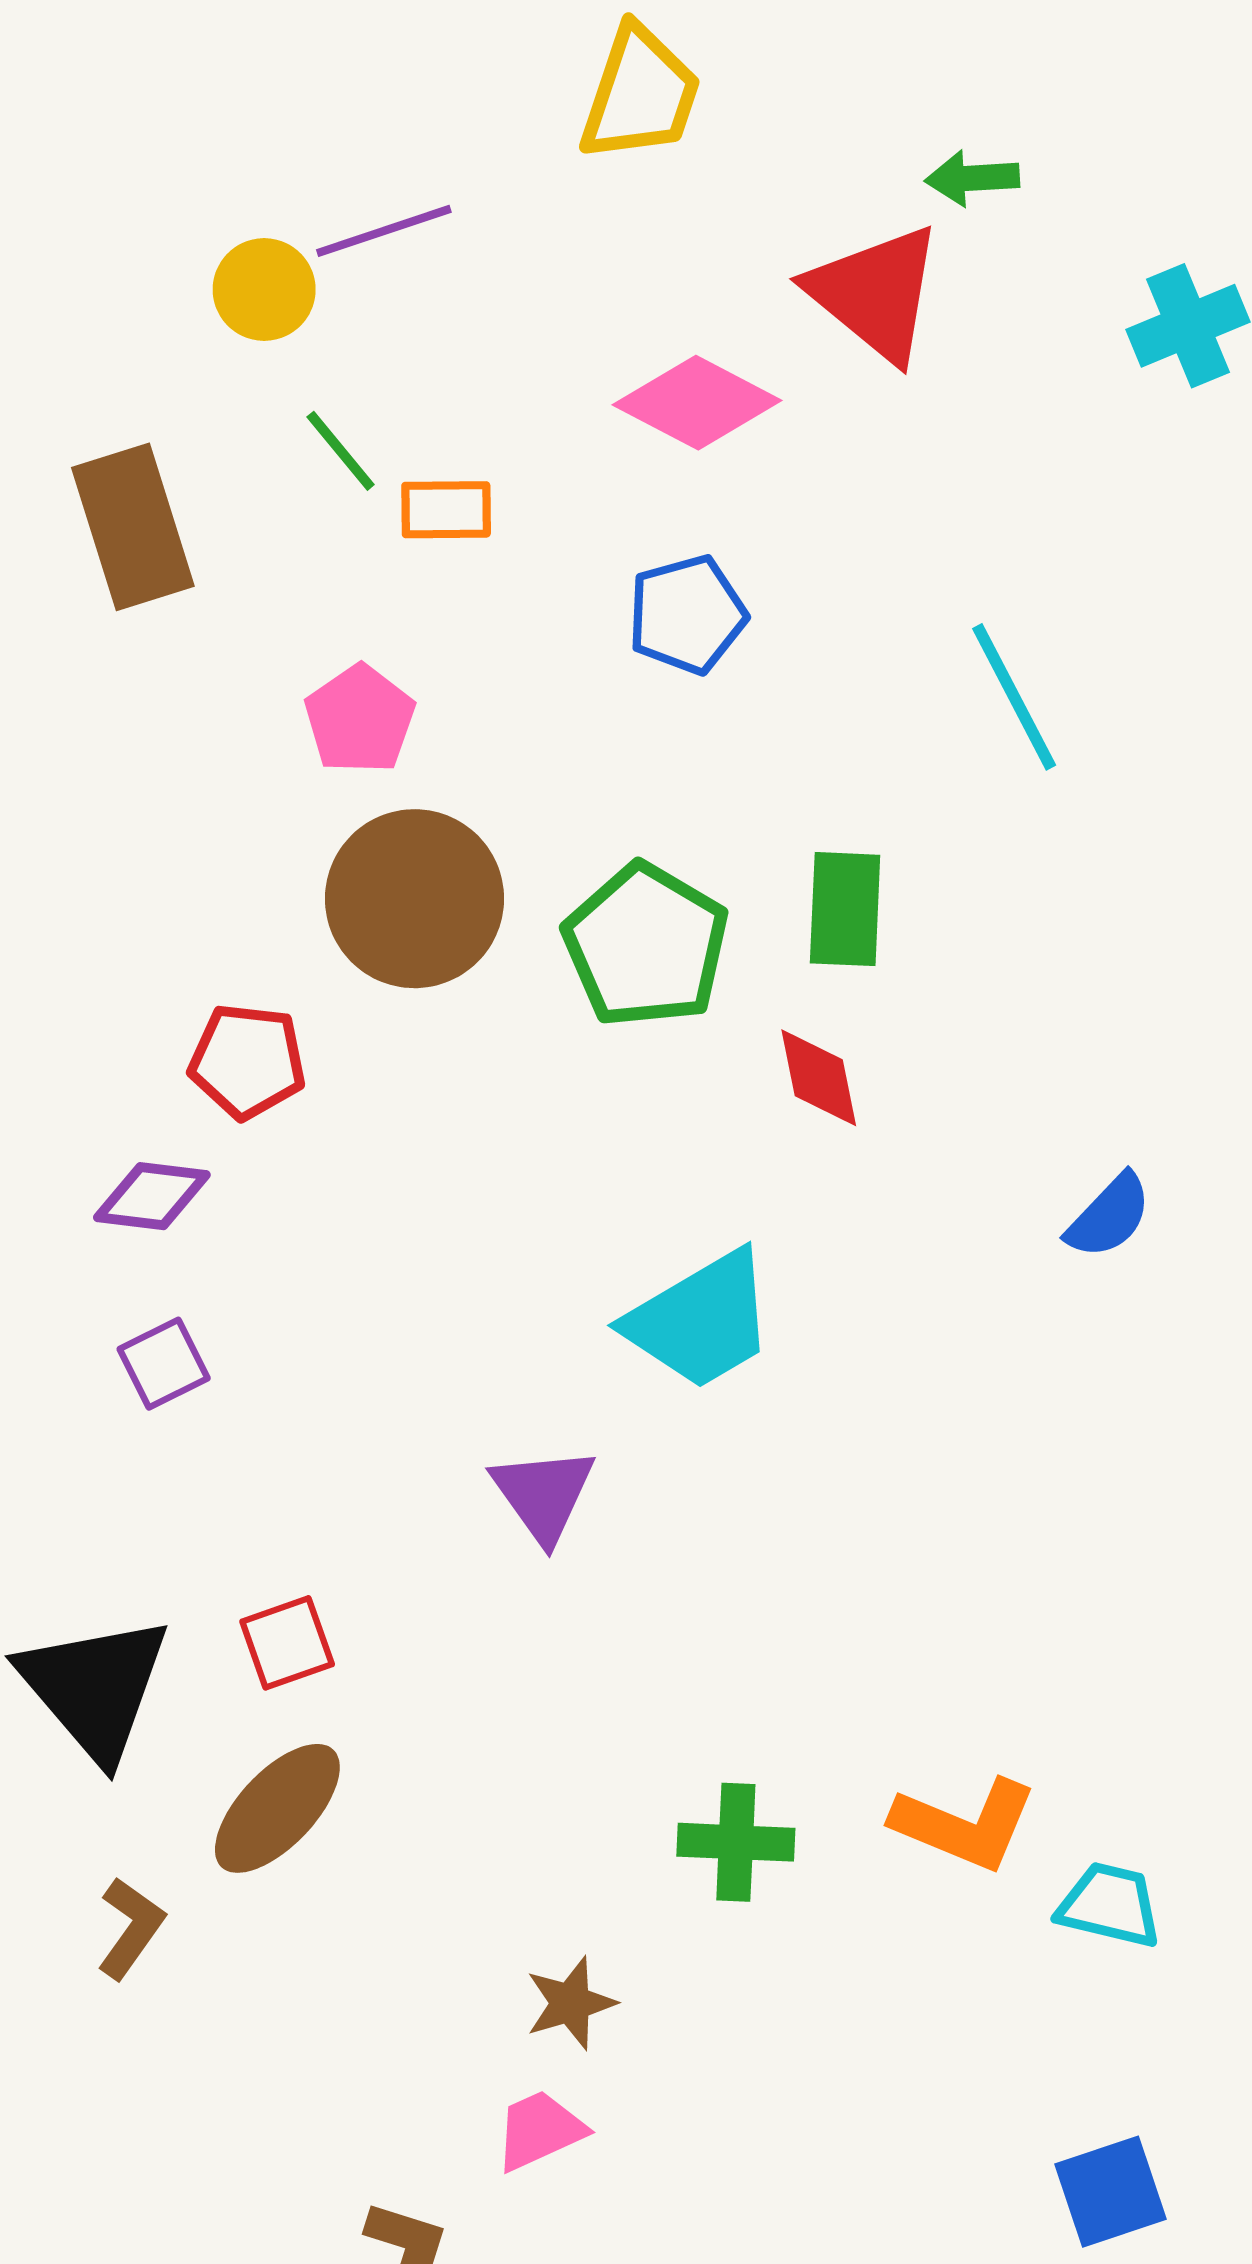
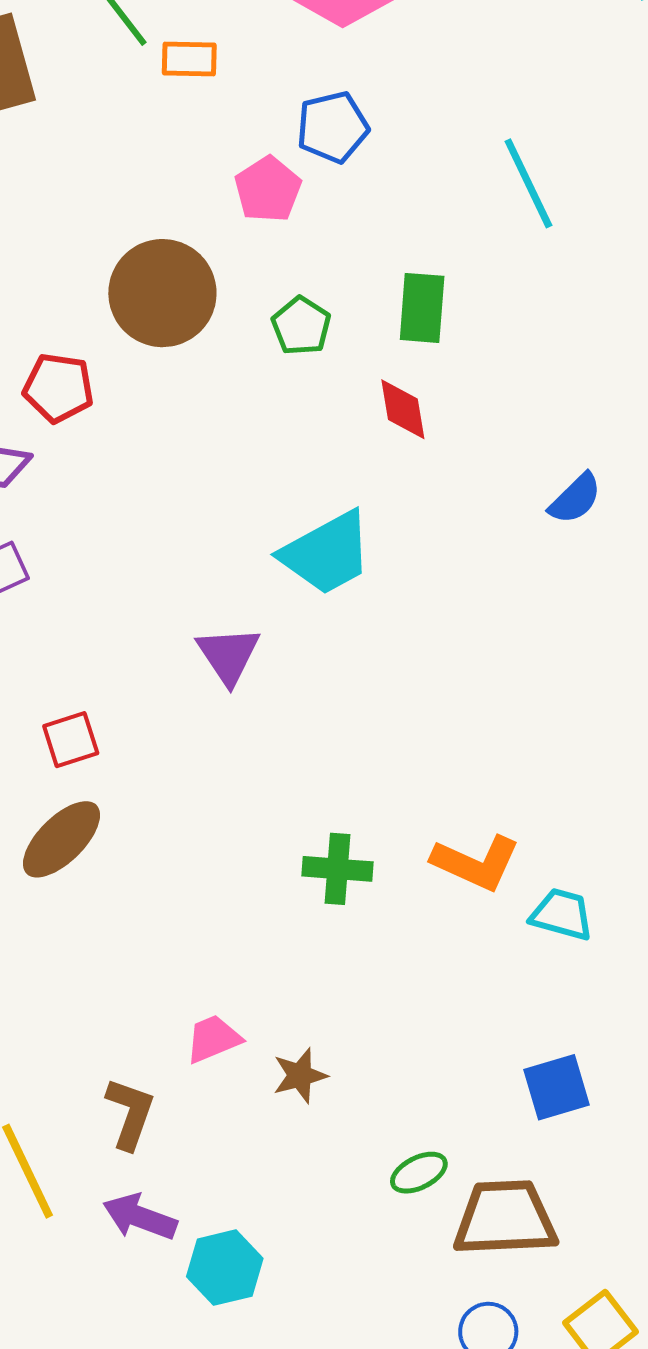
pink pentagon: (360, 719) -> (268, 189), moved
green pentagon: (646, 945) -> (301, 326), size x0.6
brown star: (570, 2003) -> (300, 1076), moved

